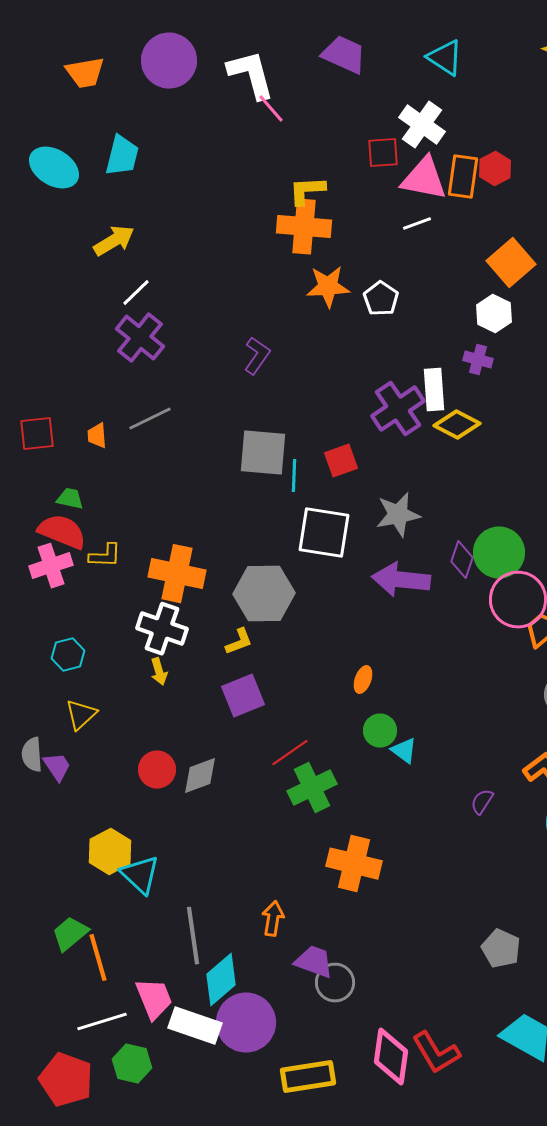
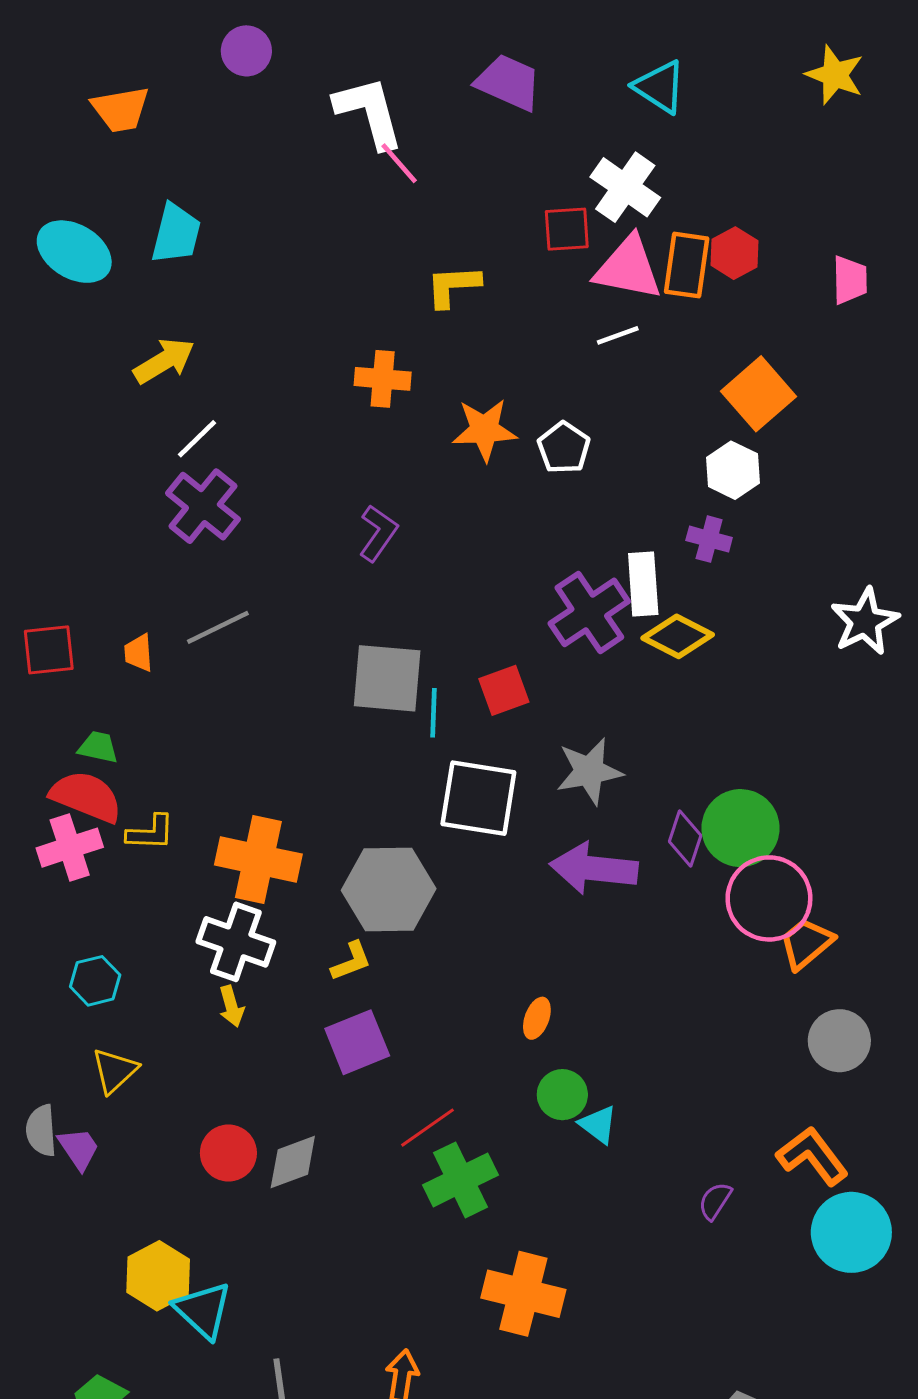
purple circle: (169, 61) -> (246, 51), moved, size x0.6
orange cross: (304, 227) -> (383, 379), moved, size x0.7

